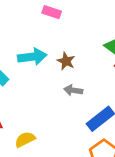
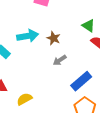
gray arrow: (73, 90) -> (60, 60), turned -40

